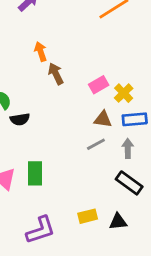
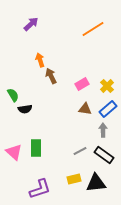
yellow cross: (124, 93) -> (107, 86), moved
blue rectangle: (135, 119) -> (108, 109), turned -36
gray line: (96, 144) -> (80, 151), moved
black triangle: (118, 222) -> (96, 183), size x1.5

